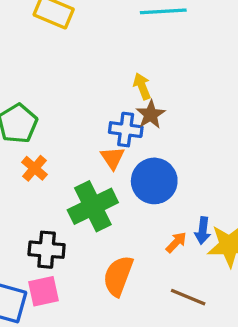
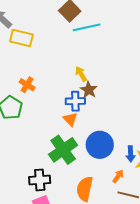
orange cross: (34, 168) -> (27, 85), moved
blue circle: (154, 181) -> (100, 145), moved
orange arrow: (176, 242) -> (118, 176), moved

